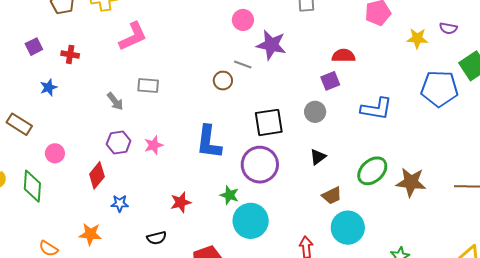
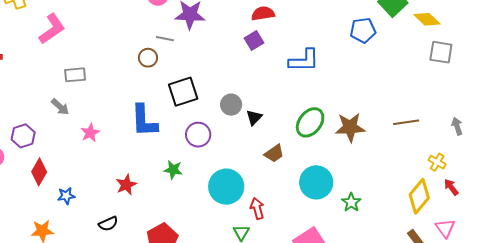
blue pentagon: (439, 89) -> (363, 30), size x0.7
gray arrow: (115, 101) -> (60, 107), moved
gray circle: (315, 112) -> (231, 105), moved
black square: (269, 122) -> (183, 92), moved
purple hexagon: (119, 142) -> (23, 136), moved
purple circle: (260, 165) -> (198, 135), size x0.7
cyan circle: (251, 221) -> (226, 187), moved
cyan circle: (348, 228) -> (316, 182), moved

